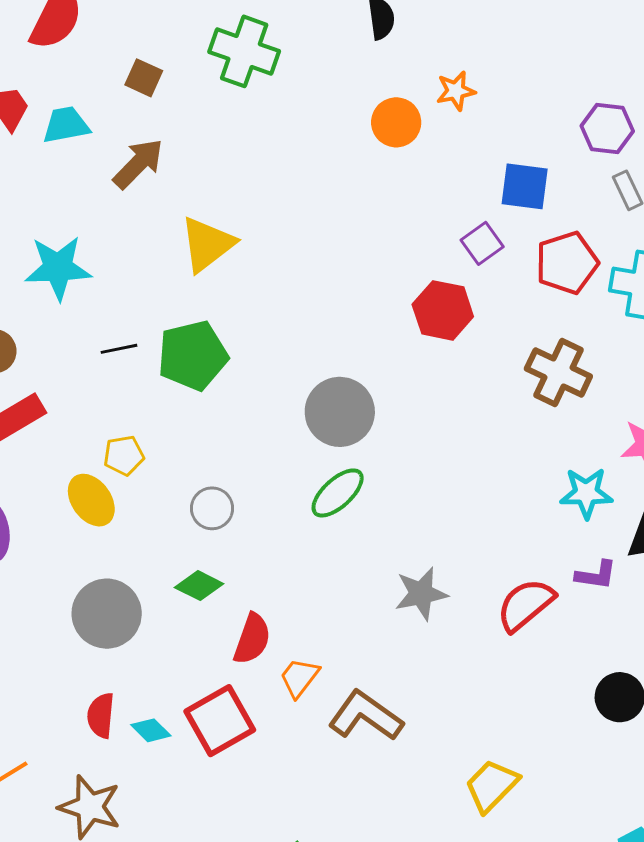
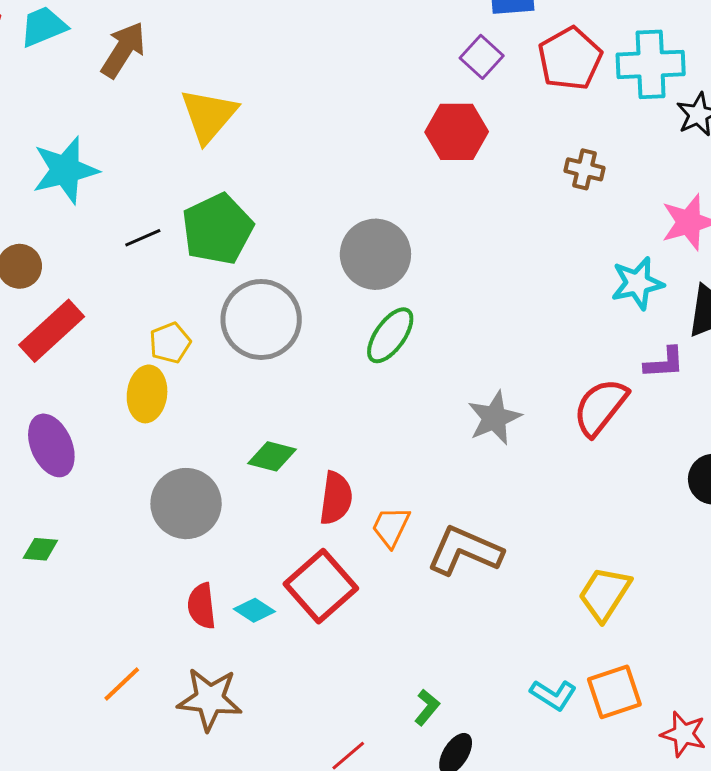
brown cross: (558, 373) -> (585, 169), size x0.6
yellow ellipse: (91, 500) -> (147, 394), turned 54
gray circle: (212, 508) -> (261, 319), moved, size x1.8

